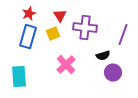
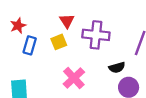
red star: (29, 14) -> (18, 26), moved
blue rectangle: (28, 37) -> (30, 45), size x0.7

